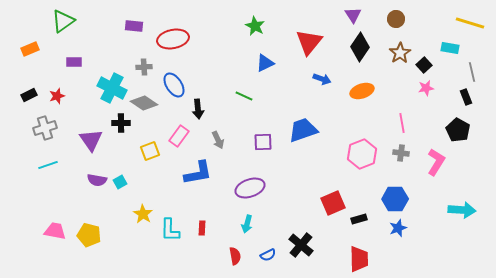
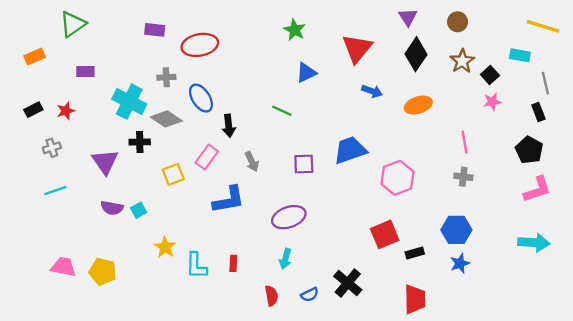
gray cross: (45, 128) -> (52, 148), size x0.7
pink hexagon: (362, 154) -> (397, 178), moved
pink L-shape: (436, 162) -> (537, 189), moved, turned 40

